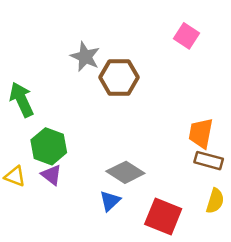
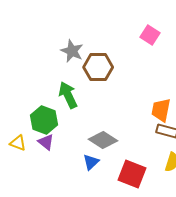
green arrow: (22, 100) -> (68, 95), moved

